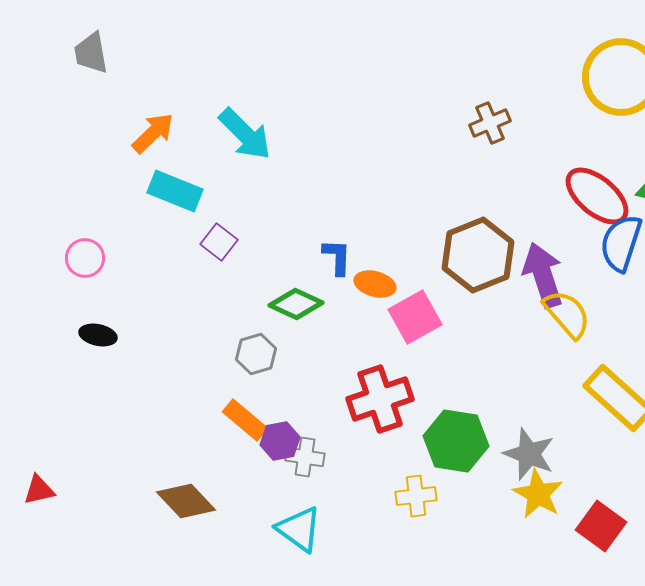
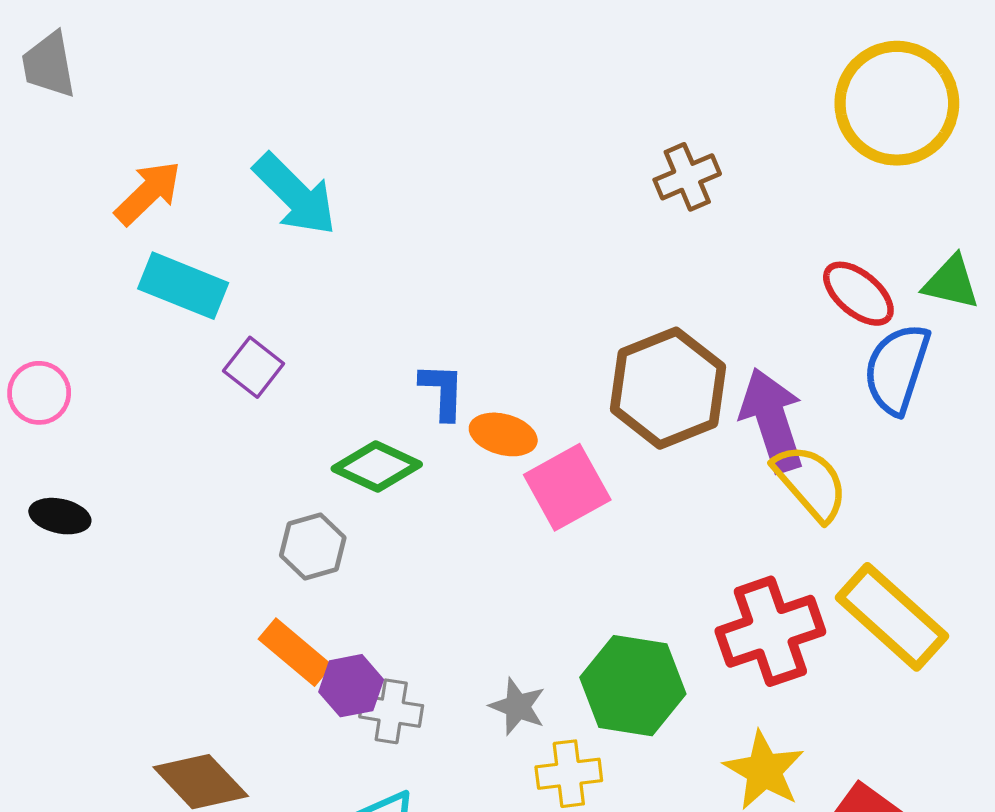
red ellipse: (597, 196) -> (858, 294), size x0.7
red cross: (380, 399) -> (770, 631), moved
gray star: (529, 454) -> (518, 707), moved, size x0.7

